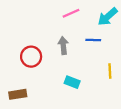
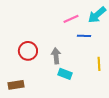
pink line: (71, 13) -> (71, 19), moved
gray arrow: (63, 45) -> (56, 56), moved

